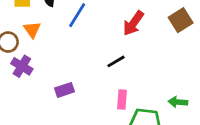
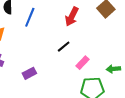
pink rectangle: (122, 100) -> (82, 63), moved, turned 48

